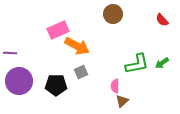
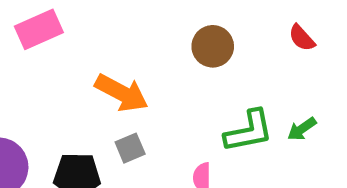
brown circle: (113, 14) -> (213, 46), moved
pink rectangle: (58, 30) -> (39, 29), moved

